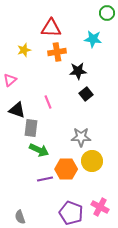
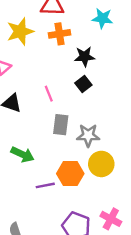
yellow star: (24, 50) -> (20, 31), size x1.6
black square: (86, 94) -> (83, 84), moved
gray rectangle: (31, 128) -> (61, 125), moved
green arrow: (39, 150) -> (22, 154), moved

